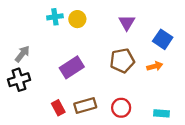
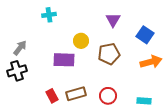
yellow circle: (77, 19) -> (81, 41), moved
orange arrow: (155, 66) -> (151, 62), moved, size x1.5
purple rectangle: (72, 67) -> (64, 60), turned 35

